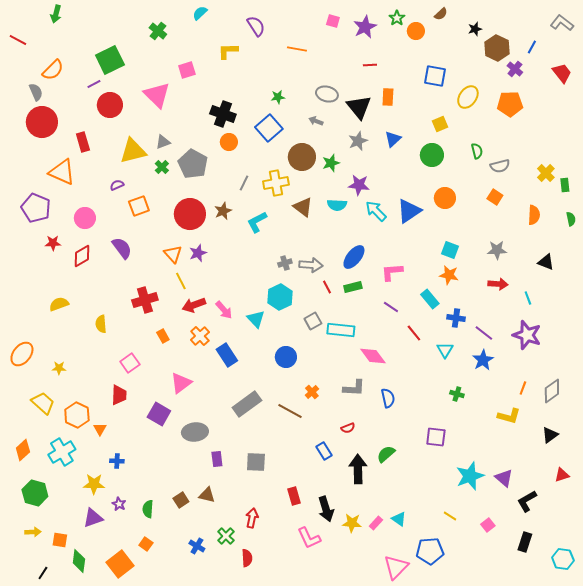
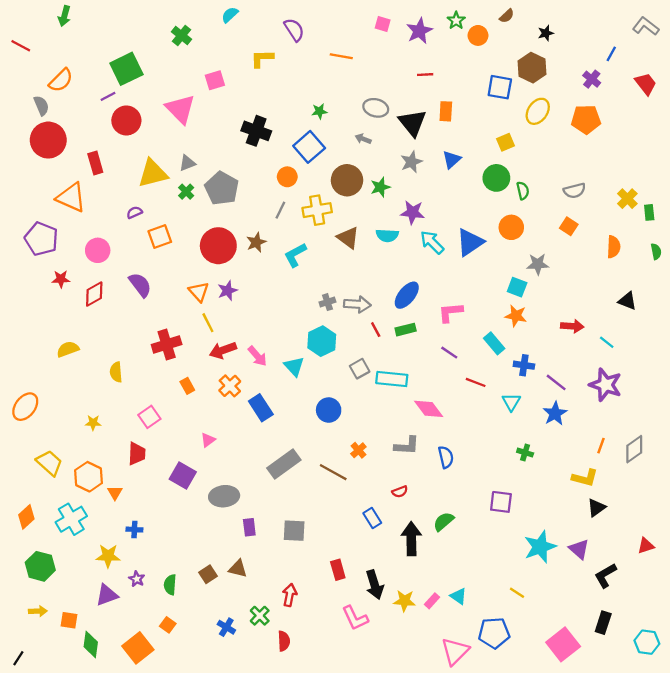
brown hexagon: (497, 48) -> (532, 68), moved
orange circle: (229, 142) -> (287, 177), moved
green semicircle: (477, 151) -> (523, 191), moved
gray star: (497, 250) -> (538, 264), moved
cyan line: (528, 298) -> (607, 342), turned -32
red line: (414, 333) -> (476, 382), turned -30
yellow star: (59, 368) -> (93, 423), moved
pink triangle: (181, 383) -> (208, 440), size x0.6
black triangle: (550, 435) -> (596, 508), moved
pink square: (488, 525) -> (563, 644), moved, size x2.0
black line: (43, 573) -> (18, 658), moved

